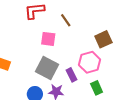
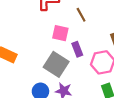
purple rectangle: (72, 75) -> (77, 49), moved

